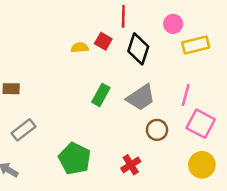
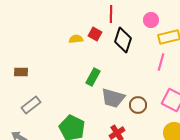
pink line: (186, 95) -> (161, 62), moved
gray trapezoid: (141, 97) -> (113, 98), moved, turned 50

